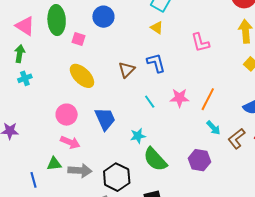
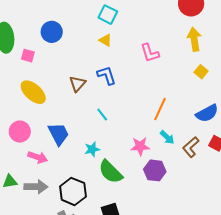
pink star: (179, 98) -> (140, 146), moved
pink arrow: (70, 142) -> (38, 157), moved

